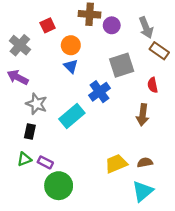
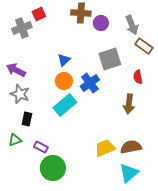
red square: (48, 25) -> (39, 14), moved
gray cross: (20, 45) -> (22, 28), moved, turned 30
orange circle: (71, 45) -> (64, 81), moved
blue triangle: (71, 66) -> (64, 60), turned 32
gray star: (36, 104) -> (20, 94), moved
green triangle: (24, 159) -> (15, 140), moved
brown semicircle: (145, 162) -> (131, 147), size x1.5

